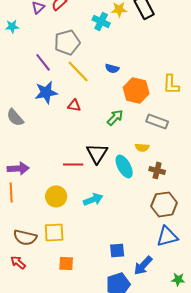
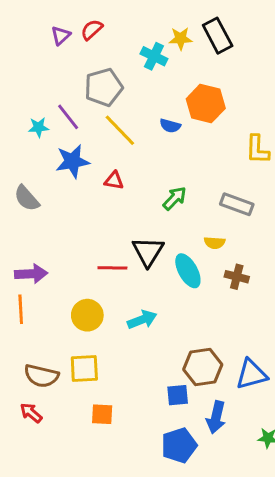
cyan star: (12, 26) -> (38, 127), moved
orange hexagon: (136, 90) -> (206, 104), moved
brown hexagon: (164, 204) -> (203, 367), moved
blue arrow: (143, 265) -> (216, 417), turned -30

